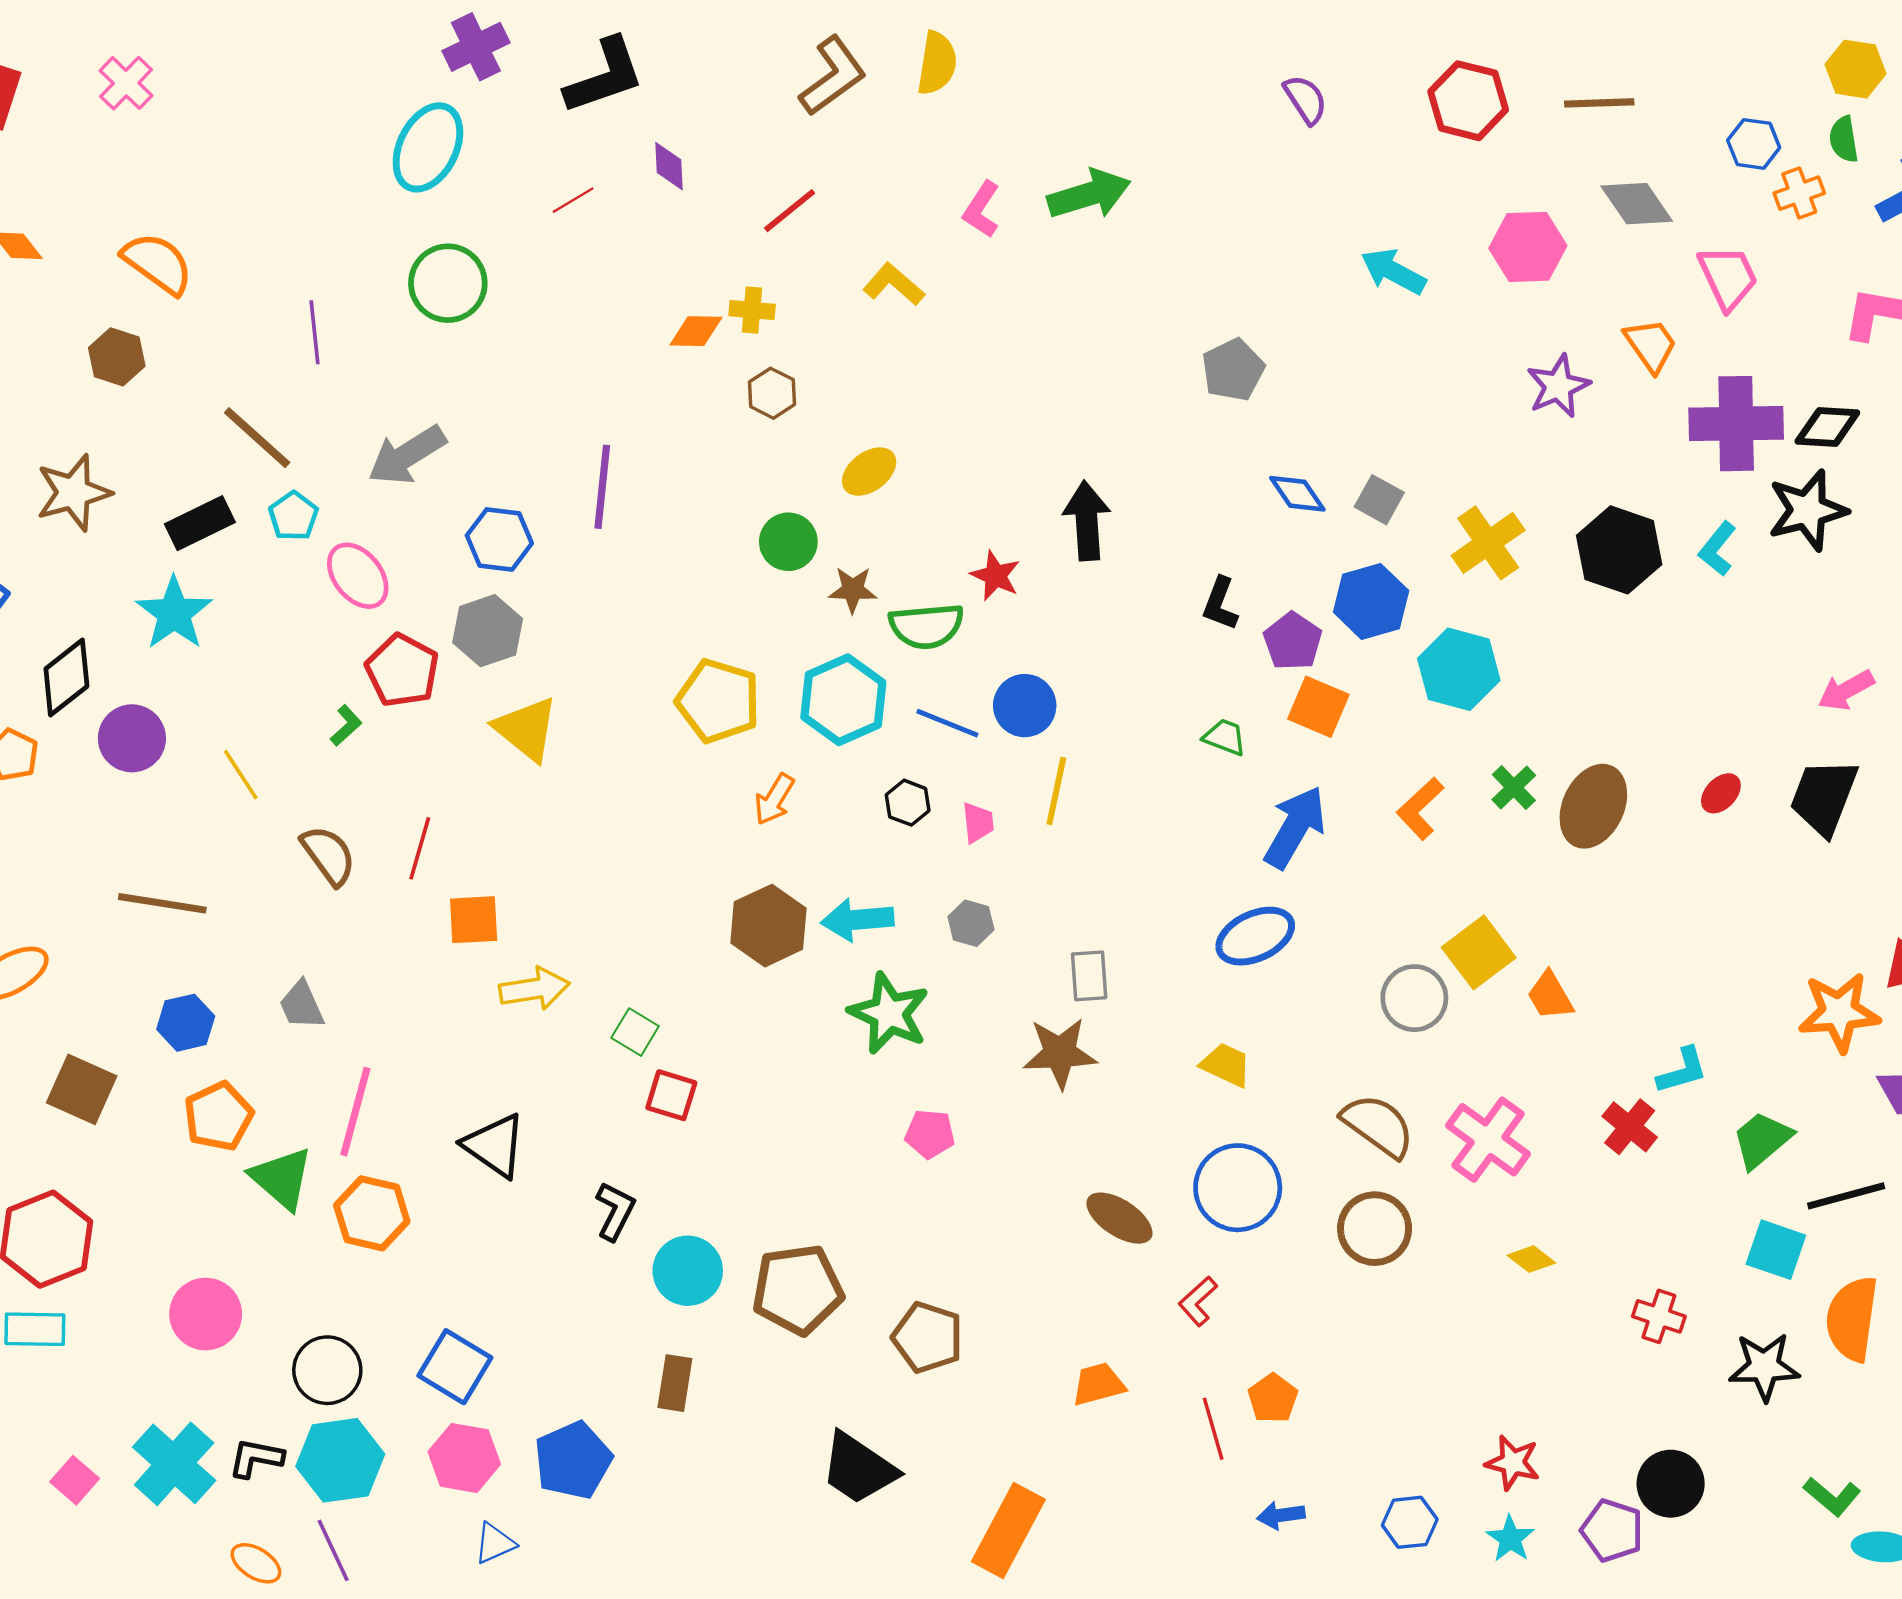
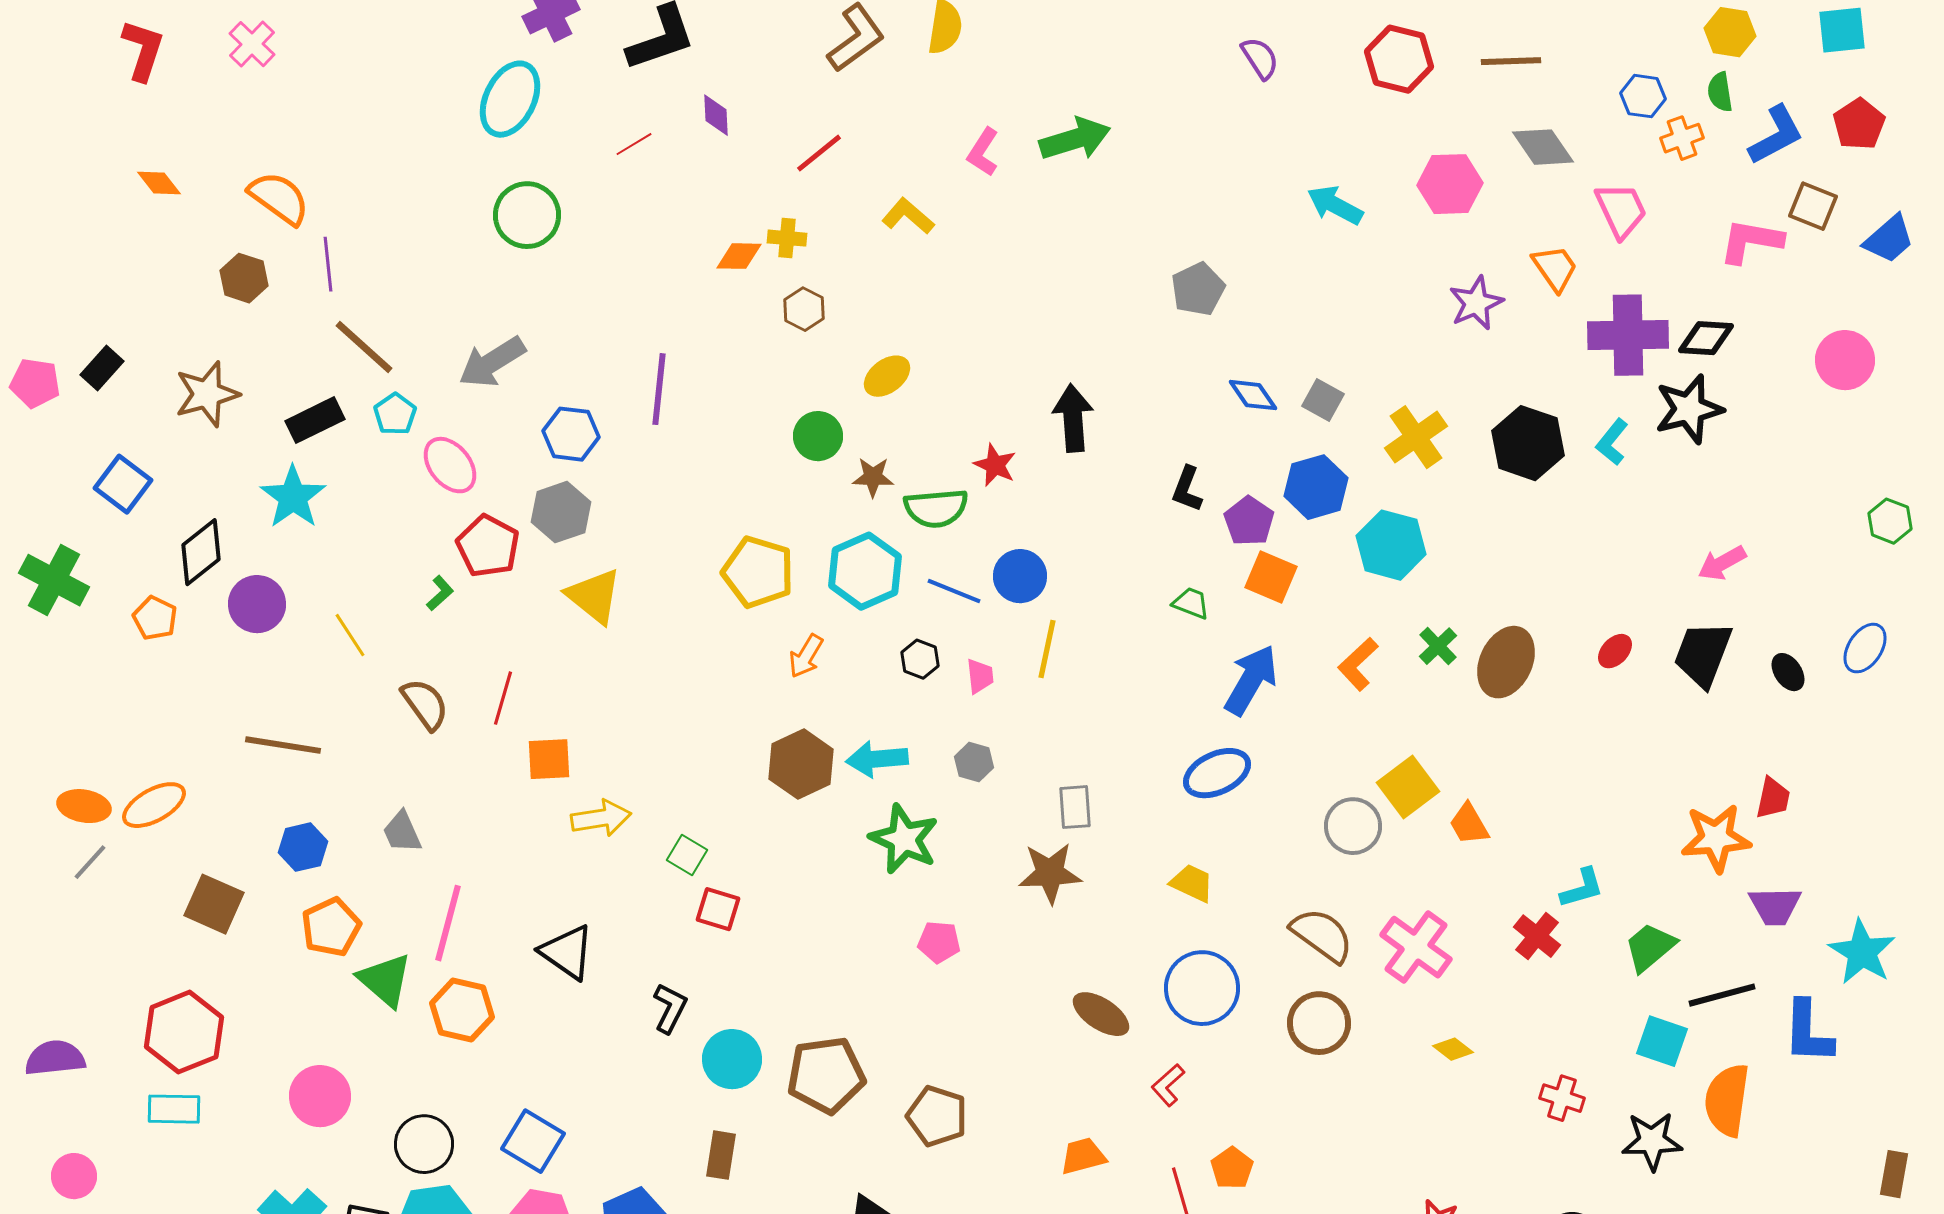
purple line: (314, 332) -> (328, 264), moved

